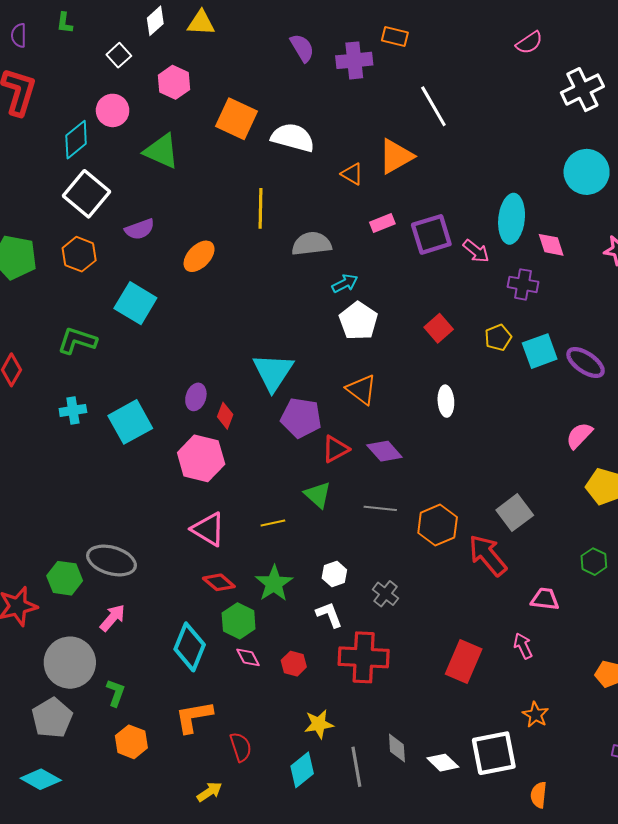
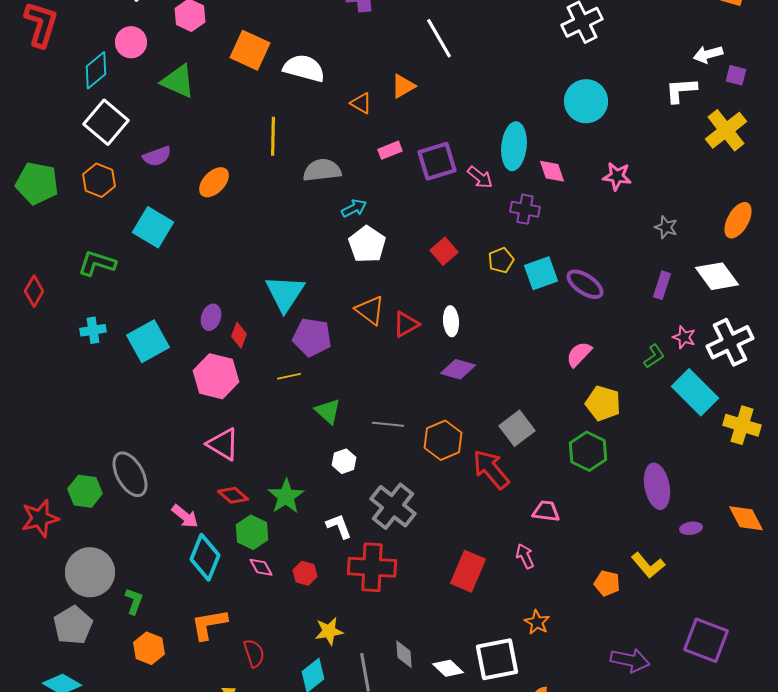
orange triangle: (396, 156) -> (403, 86), size x0.7
red triangle: (335, 449) -> (406, 324), moved
purple diamond: (384, 451) -> (458, 369), moved, turned -32
yellow line: (273, 523) -> (289, 376), moved
gray ellipse: (111, 560) -> (130, 474), turned 45
green hexagon: (594, 562) -> (588, 451), moved, size x1.5
white hexagon: (334, 574) -> (344, 461), moved
gray cross: (385, 594) -> (393, 506), size x1.8
pink arrow: (113, 618) -> (185, 516), moved, turned 88

